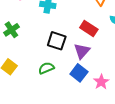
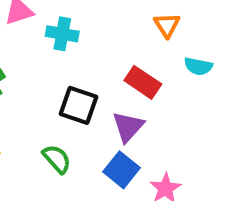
green semicircle: (46, 68) -> (57, 159), turned 70

